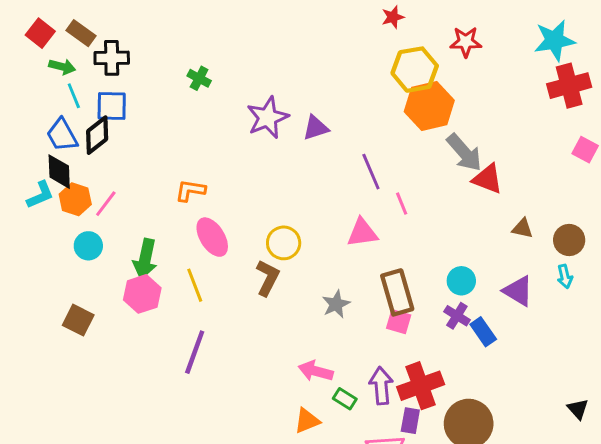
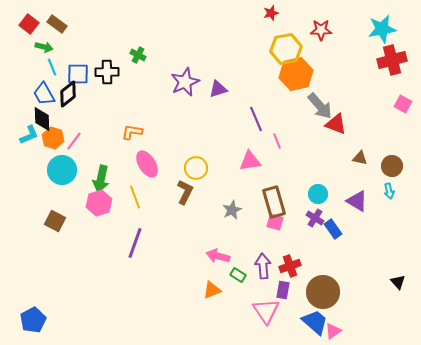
black cross: (112, 58) -> (107, 72), moved
cyan circle: (88, 246) -> (62, 170), size x1.5
red cross: (421, 386) -> (290, 266), size x0.7

